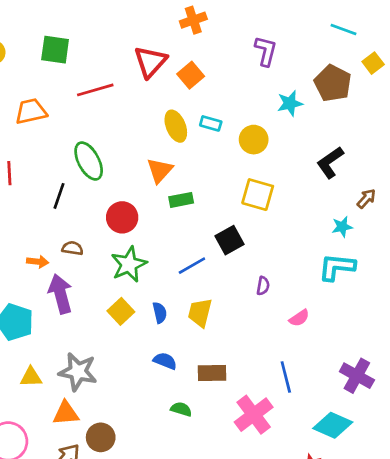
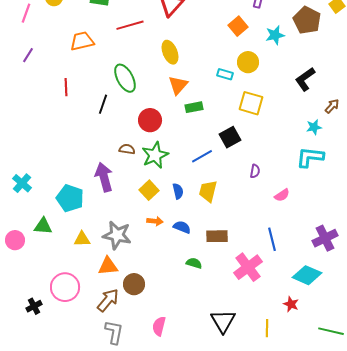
orange square: (191, 75) -> (238, 26), moved
cyan rectangle: (211, 123) -> (225, 74), moved
yellow ellipse: (176, 126) -> (170, 52), moved
brown semicircle: (73, 248) -> (127, 149), moved
orange arrow: (38, 262) -> (155, 221), moved
purple cross: (357, 376) -> (325, 238), turned 35

